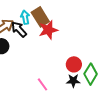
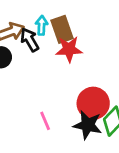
red circle: (74, 64) -> (93, 103), size x1.5
black star: (73, 81) -> (88, 125), size x1.5

